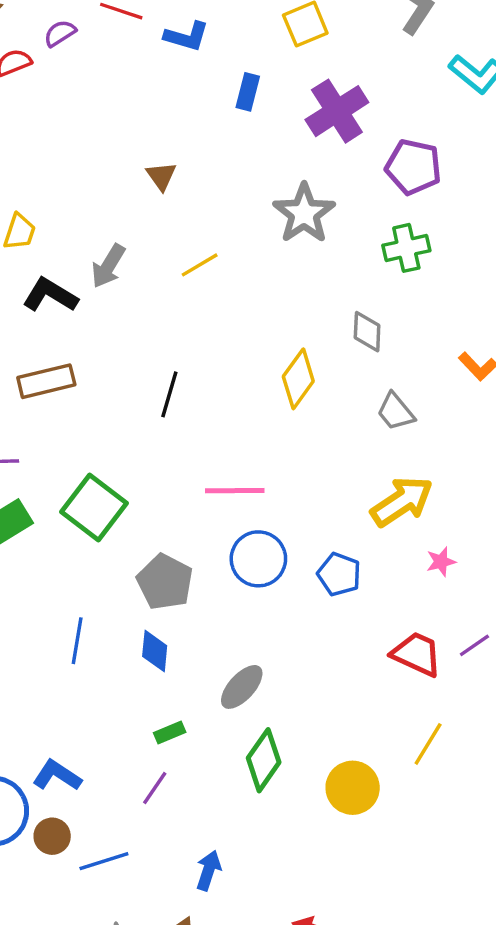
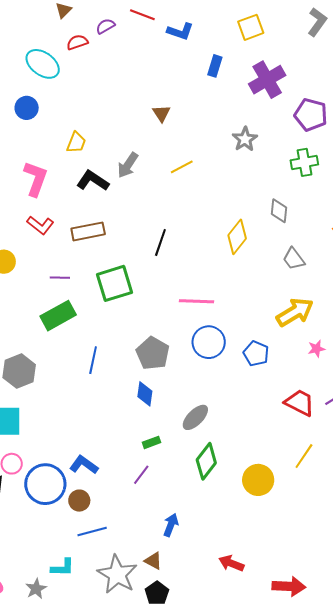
gray star: (304, 213) -> (245, 139), size x0.7
green square: (94, 507) -> (115, 283), moved, turned 33
blue line: (77, 641) -> (93, 360), moved
blue line: (104, 861) -> (92, 531), moved

